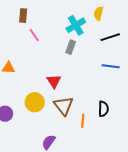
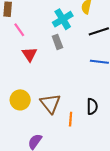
gray rectangle: (71, 47) -> (57, 42), turned -40
red triangle: (54, 81) -> (30, 54), moved

